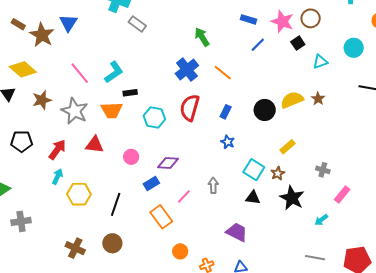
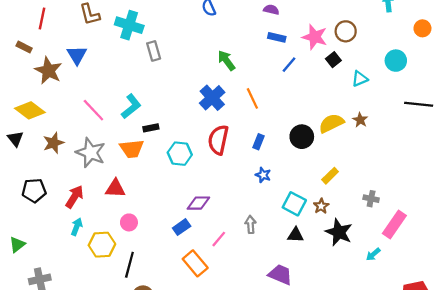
brown rectangle: (18, 24) -> (24, 47), moved
gray rectangle: (137, 24) -> (154, 51), turned 42
orange line: (223, 73) -> (252, 98), turned 30
pink circle: (131, 157) -> (129, 222), moved
pink rectangle: (342, 194) -> (394, 225), size x1.4
black line: (116, 204) -> (129, 265), moved

